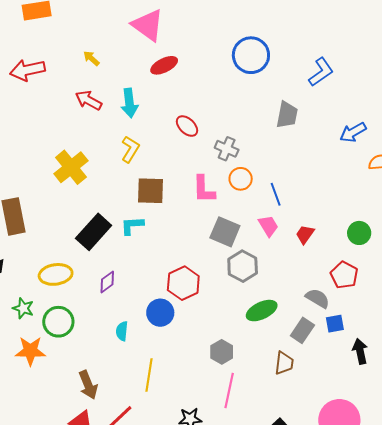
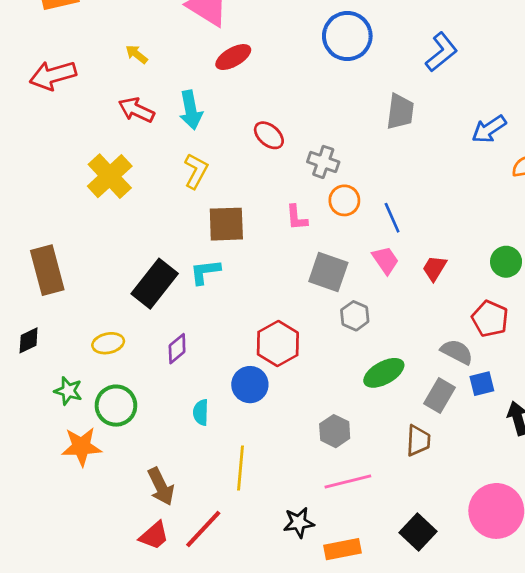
yellow cross: (71, 167) -> (110, 176), moved
pink L-shape: (204, 189) -> (297, 218), size x0.7
gray hexagon: (243, 266) -> (355, 316), size x0.7
yellow ellipse: (56, 274) -> (108, 343), size x0.7
pink line: (229, 391) -> (348, 482), turned 68

